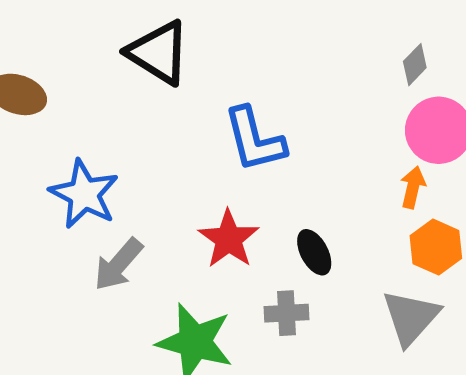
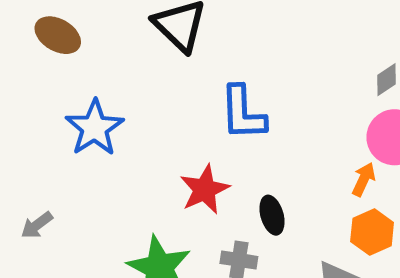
gray arrow: (118, 264) -> (37, 225), moved, size x0.7

